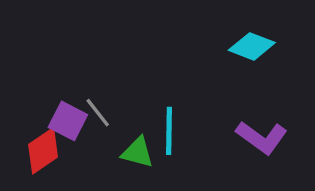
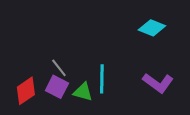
purple square: (68, 121) -> (57, 87), moved

